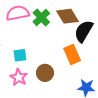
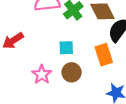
cyan square: (20, 55) -> (66, 48), moved

